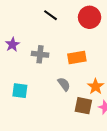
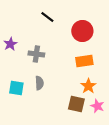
red circle: (90, 17) -> (82, 31), moved
orange rectangle: (77, 58) -> (84, 61), moved
gray semicircle: (64, 84) -> (39, 83), moved, turned 32

